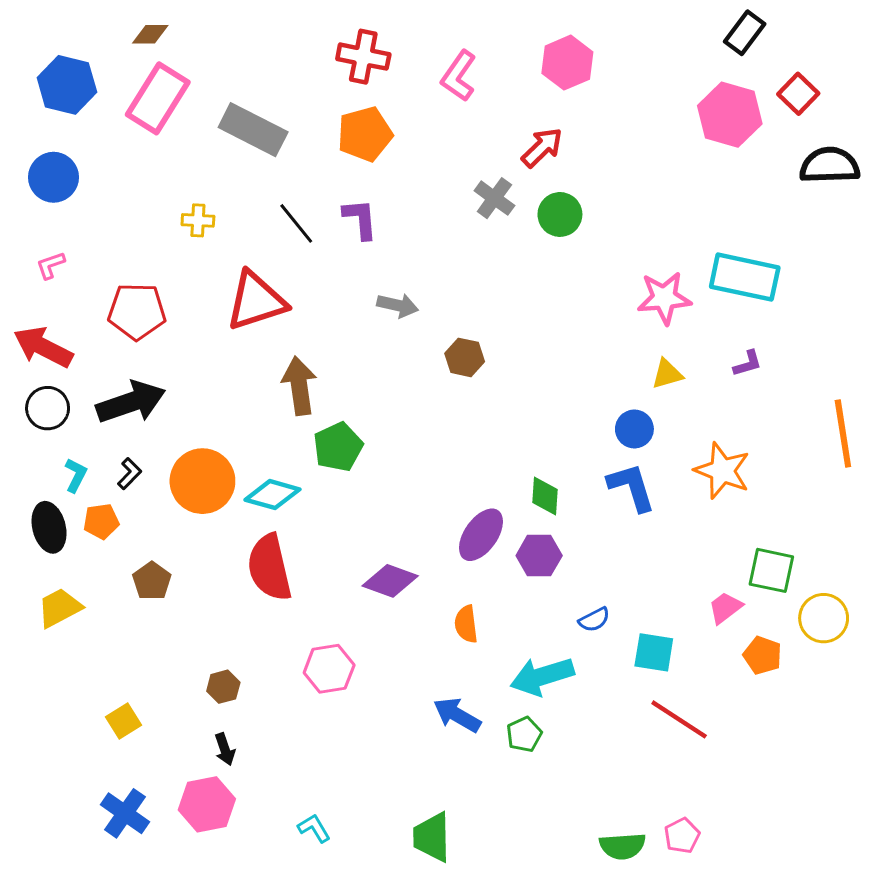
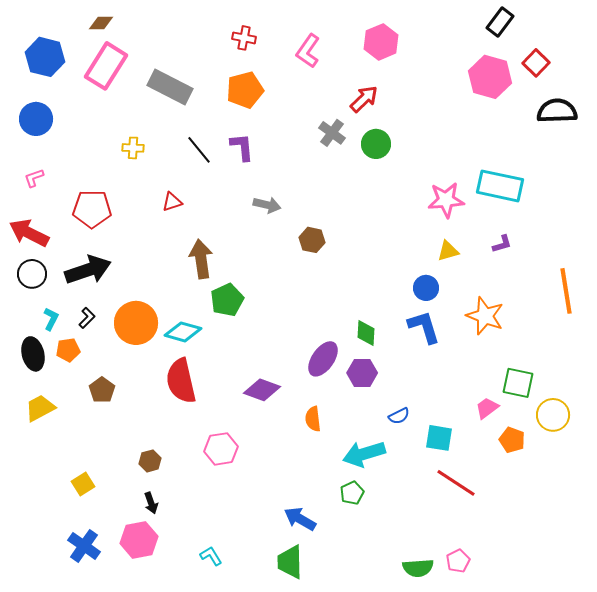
red cross: (363, 57) -> (244, 38), size x0.7
red triangle: (256, 301) -> (172, 202), size x0.5
blue arrow: (457, 715) -> (300, 519), moved

